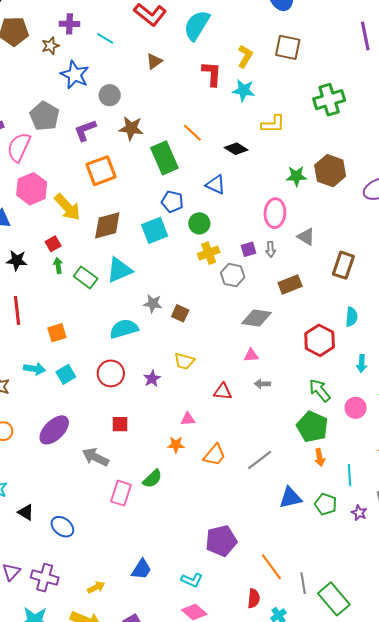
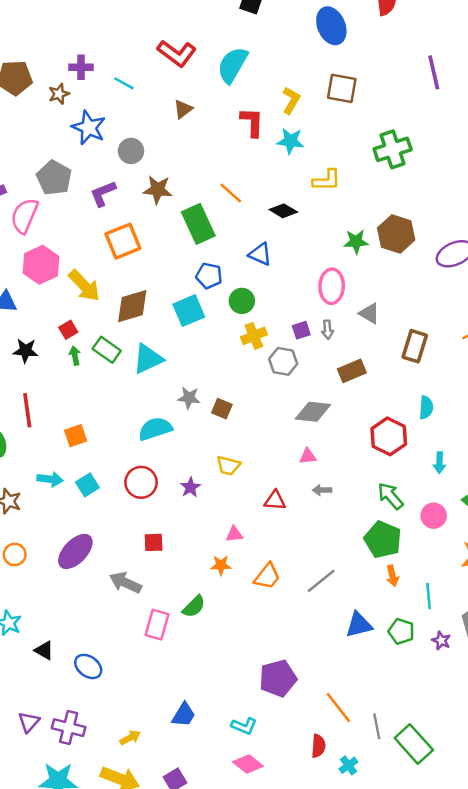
green rectangle: (86, 277) -> (107, 350), moved

